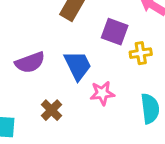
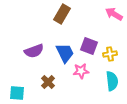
purple square: (115, 32) -> (89, 46), moved
yellow cross: (141, 53) -> (110, 54), moved

